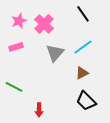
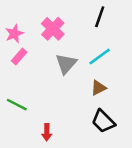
black line: (83, 14) -> (100, 17), turned 54
pink star: (19, 21) -> (14, 34), moved
pink rectangle: (16, 47) -> (19, 56), turned -32

